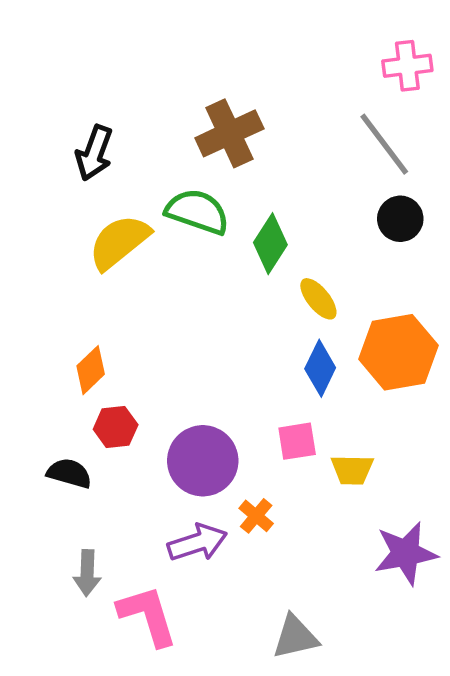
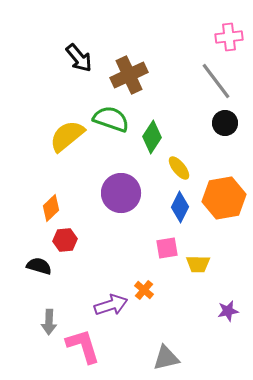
black arrow: (94, 153) -> (79, 58), moved, turned -60
purple circle: (203, 461) -> (121, 193), moved
purple star: (406, 553) -> (228, 311), size x0.6

